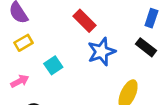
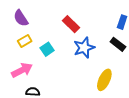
cyan square: (53, 65) -> (47, 49), moved
pink arrow: (20, 81) -> (22, 70), size x1.5

